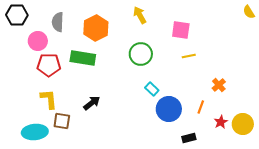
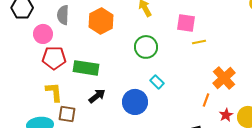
yellow line: (189, 56) -> (199, 42), moved
green rectangle: (83, 58) -> (86, 68), moved
orange cross: (219, 85) -> (224, 78), size x1.6
blue circle: (169, 109) -> (135, 102), moved

